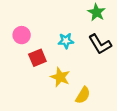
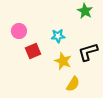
black L-shape: (100, 44) -> (88, 52), moved, turned 105
yellow star: (60, 77) -> (63, 61), moved

